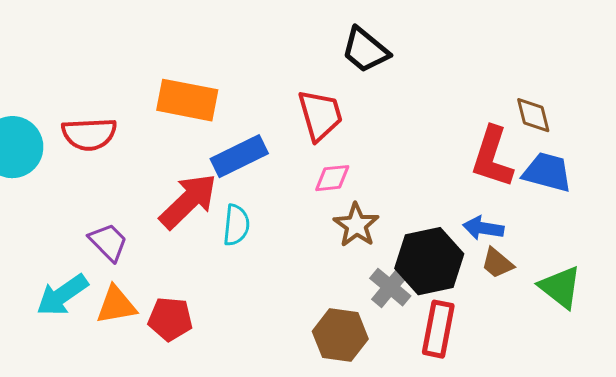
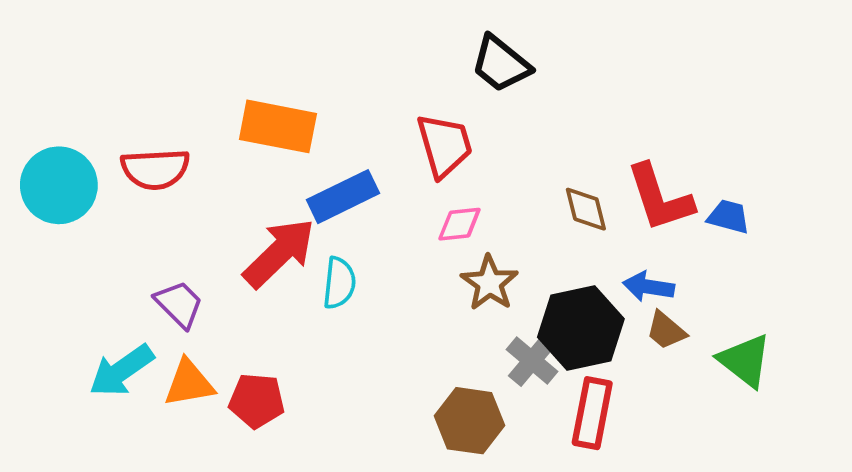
brown diamond: (533, 115) -> (586, 209), moved
red L-shape: (492, 157) -> (660, 198), turned -36
blue trapezoid: (547, 172) -> (729, 217), size x0.7

